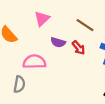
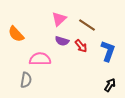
pink triangle: (42, 19) -> (59, 19), moved

